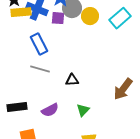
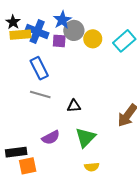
black rectangle: (17, 107) -> (16, 152), moved
green triangle: (83, 110) -> (85, 137), size x1.5

